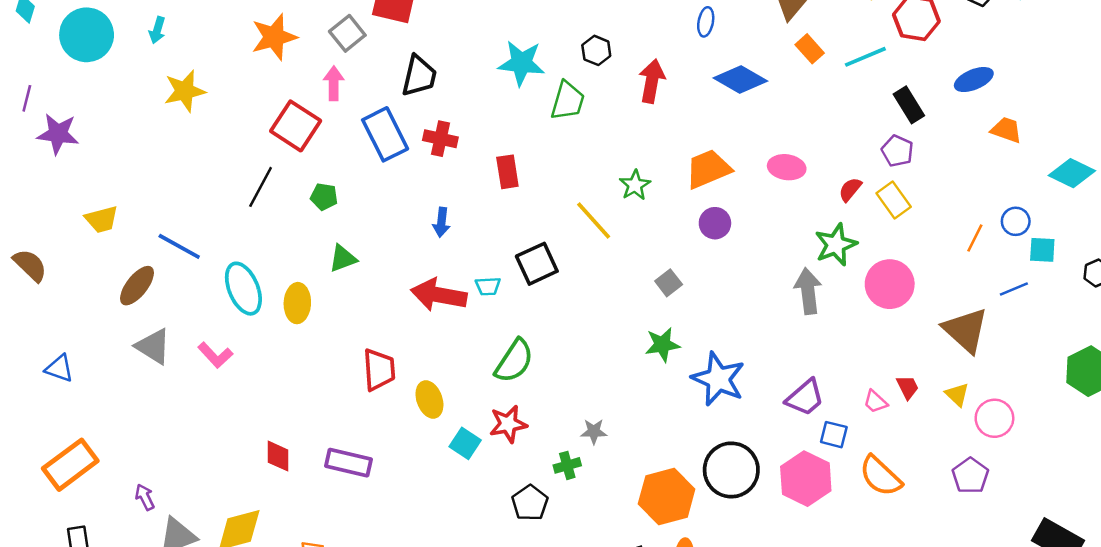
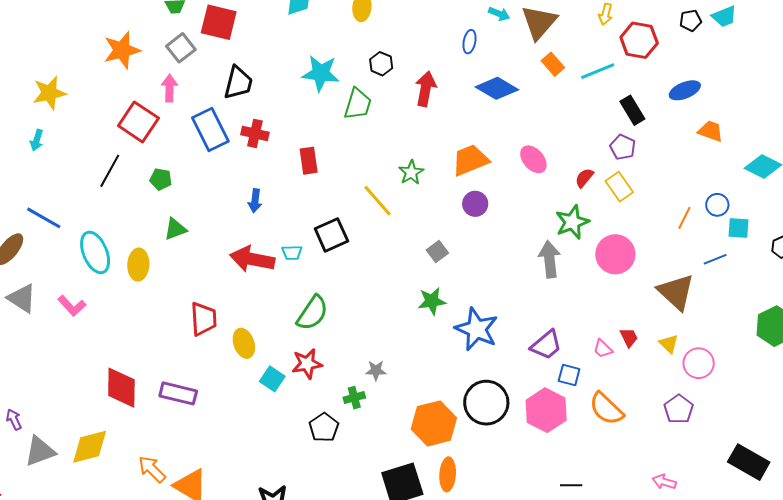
cyan arrow: (157, 30) -> (37, 140), moved
pink ellipse: (787, 167) -> (533, 159), turned 40
red diamond: (278, 456) -> (121, 388), size x1.6

